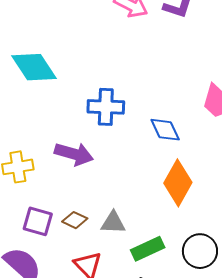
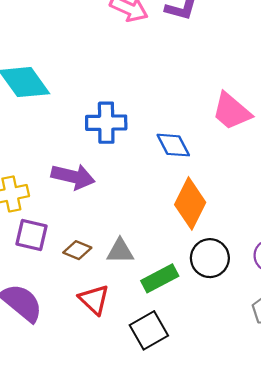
purple square: (38, 221) -> (31, 235), moved
black circle: (200, 251) -> (210, 258), moved

